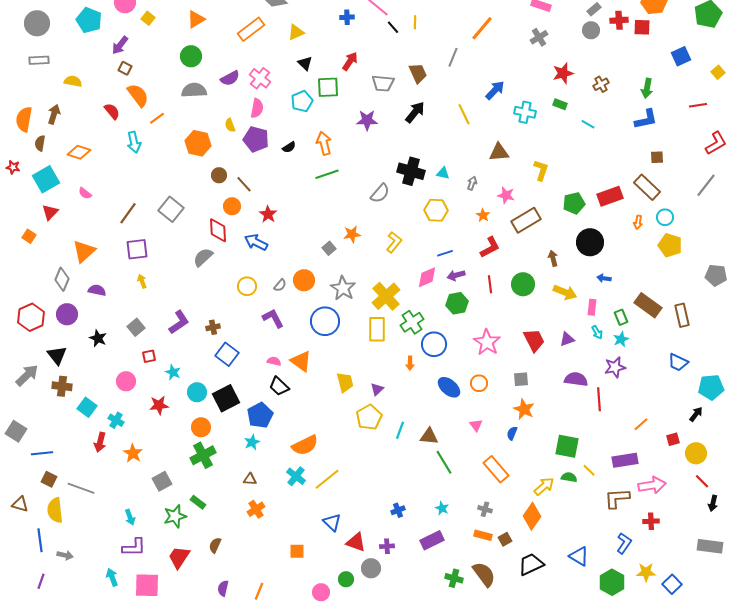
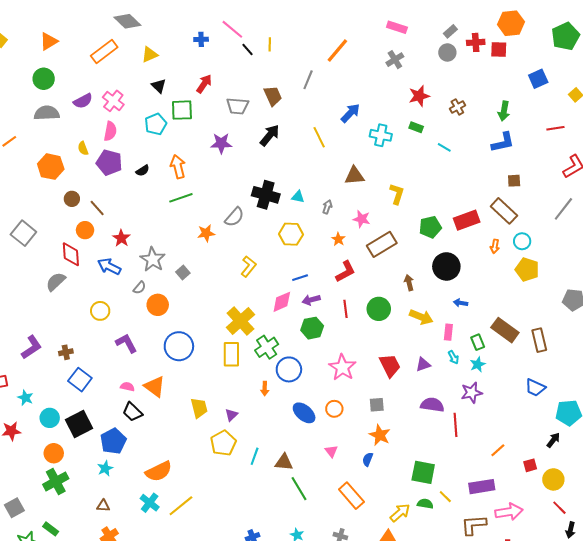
orange star: (352, 234) -> (206, 233), moved
gray semicircle: (280, 285) -> (140, 288), moved
gray star: (343, 288) -> (153, 259), moved

